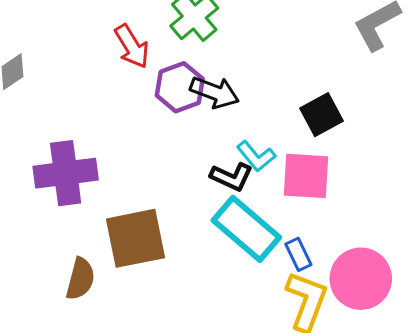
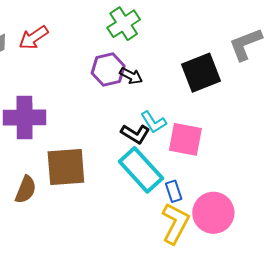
red arrow: (132, 46) -> (34, 38), moved, turned 80
black arrow: (215, 92) -> (131, 76), size x0.7
black square: (321, 115) -> (201, 73), moved, size x1.4

